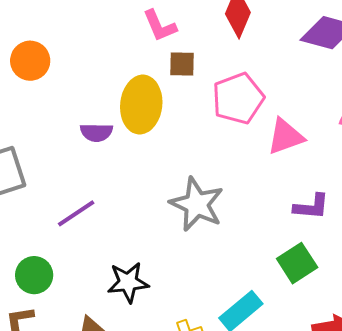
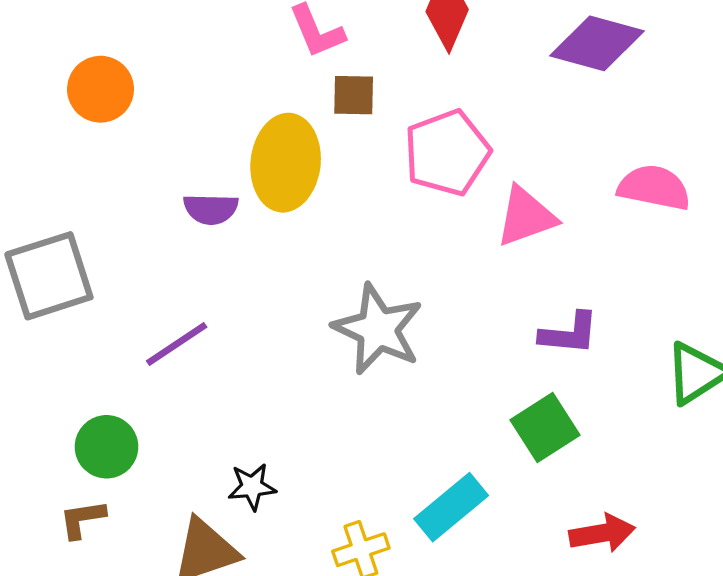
black star: (128, 282) -> (252, 487), moved, size x0.7

